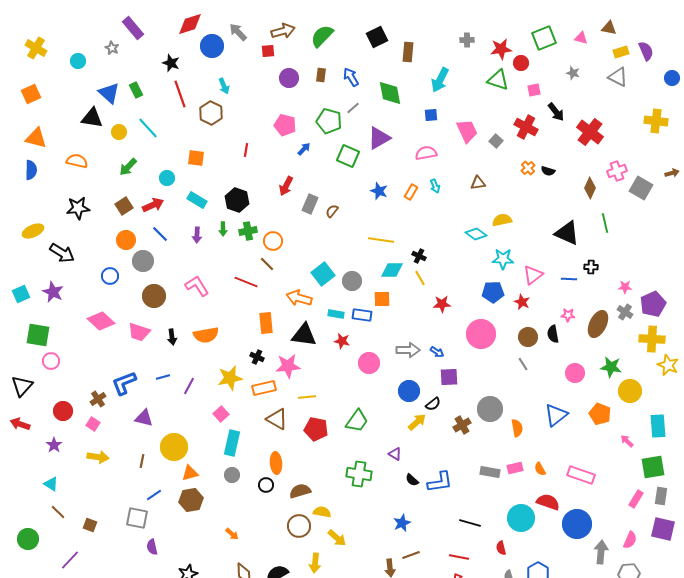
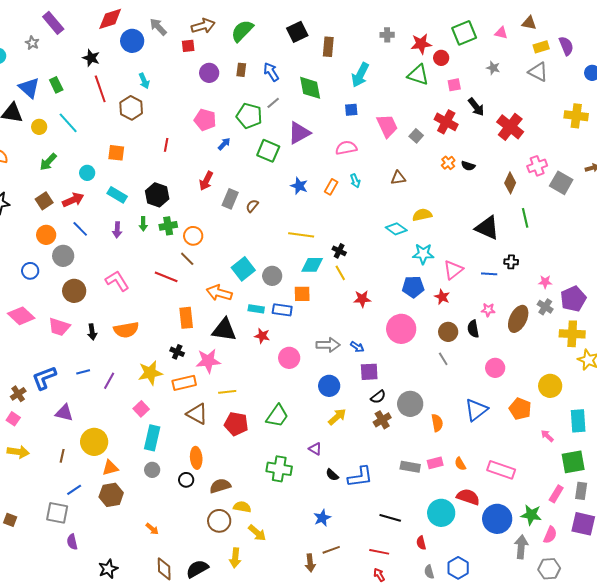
green star: (611, 367) -> (531, 515), moved
black semicircle: (433, 404) -> (378, 397), moved

